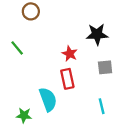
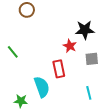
green line: (17, 48) -> (13, 52), moved
red star: (70, 54) -> (70, 46), moved

